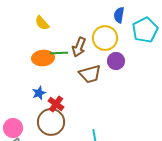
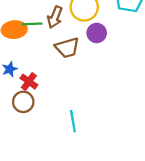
brown circle: (51, 122) -> (23, 102), size x0.7

